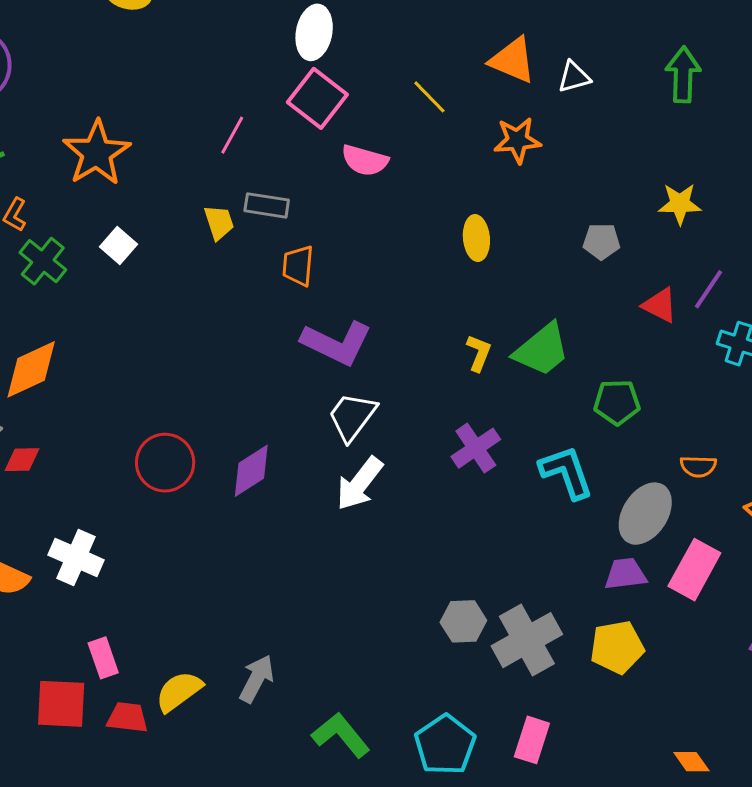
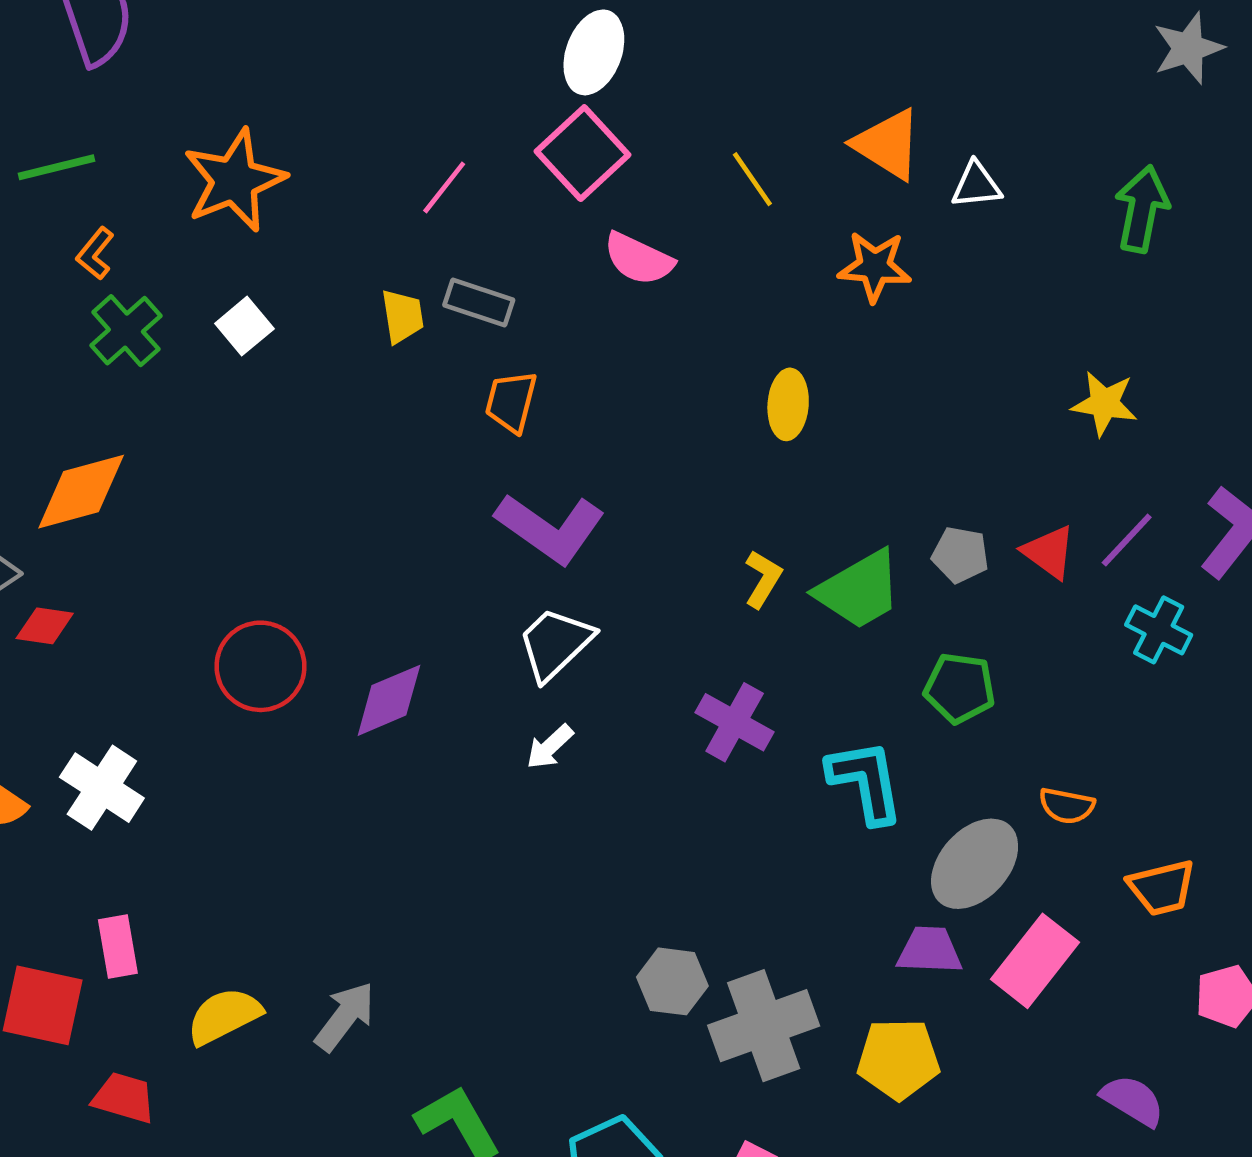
gray pentagon: (602, 241) -> (960, 555), moved
purple cross: (476, 448) -> (735, 722), turned -36
white arrow: (360, 484) -> (550, 747), size x0.6
red trapezoid: (127, 717) -> (124, 1098), moved

